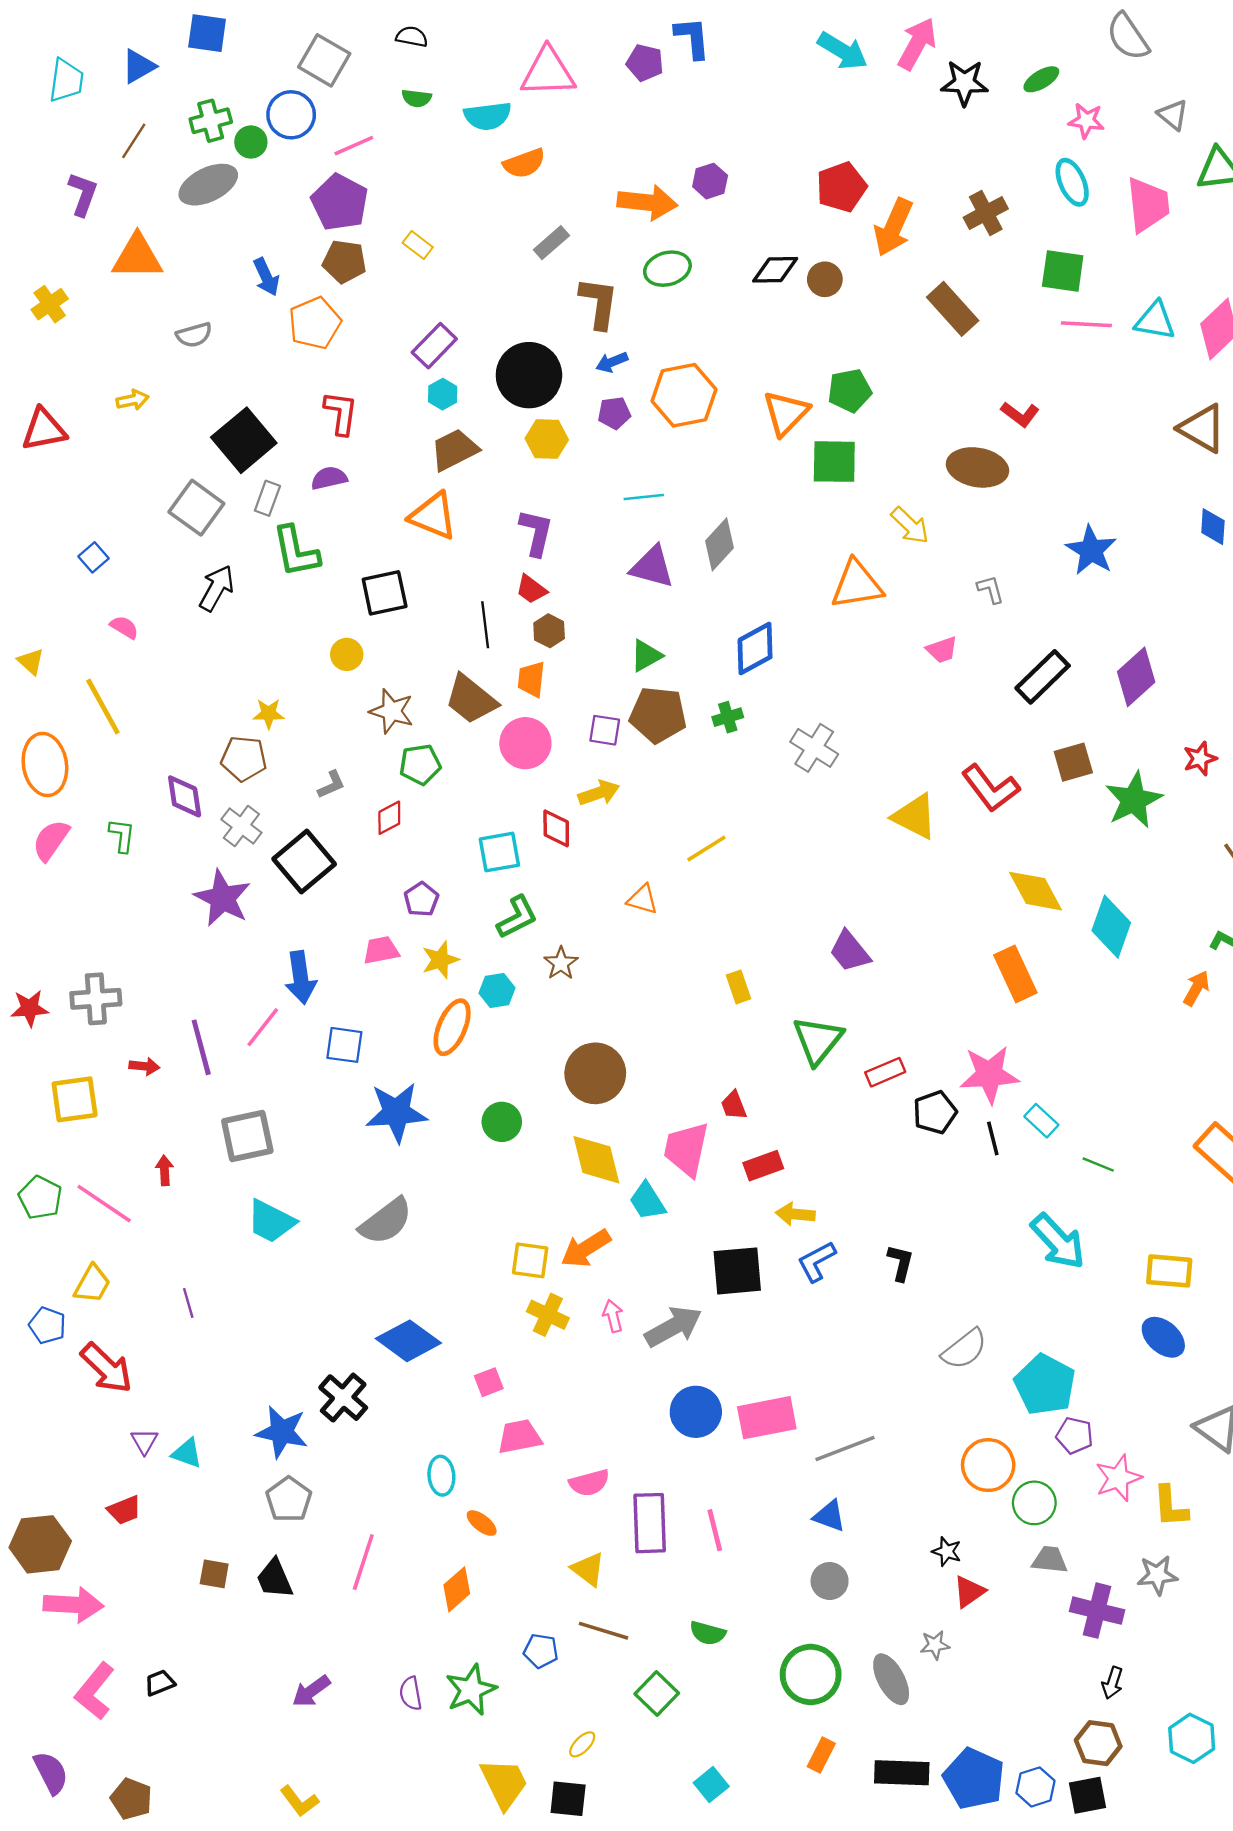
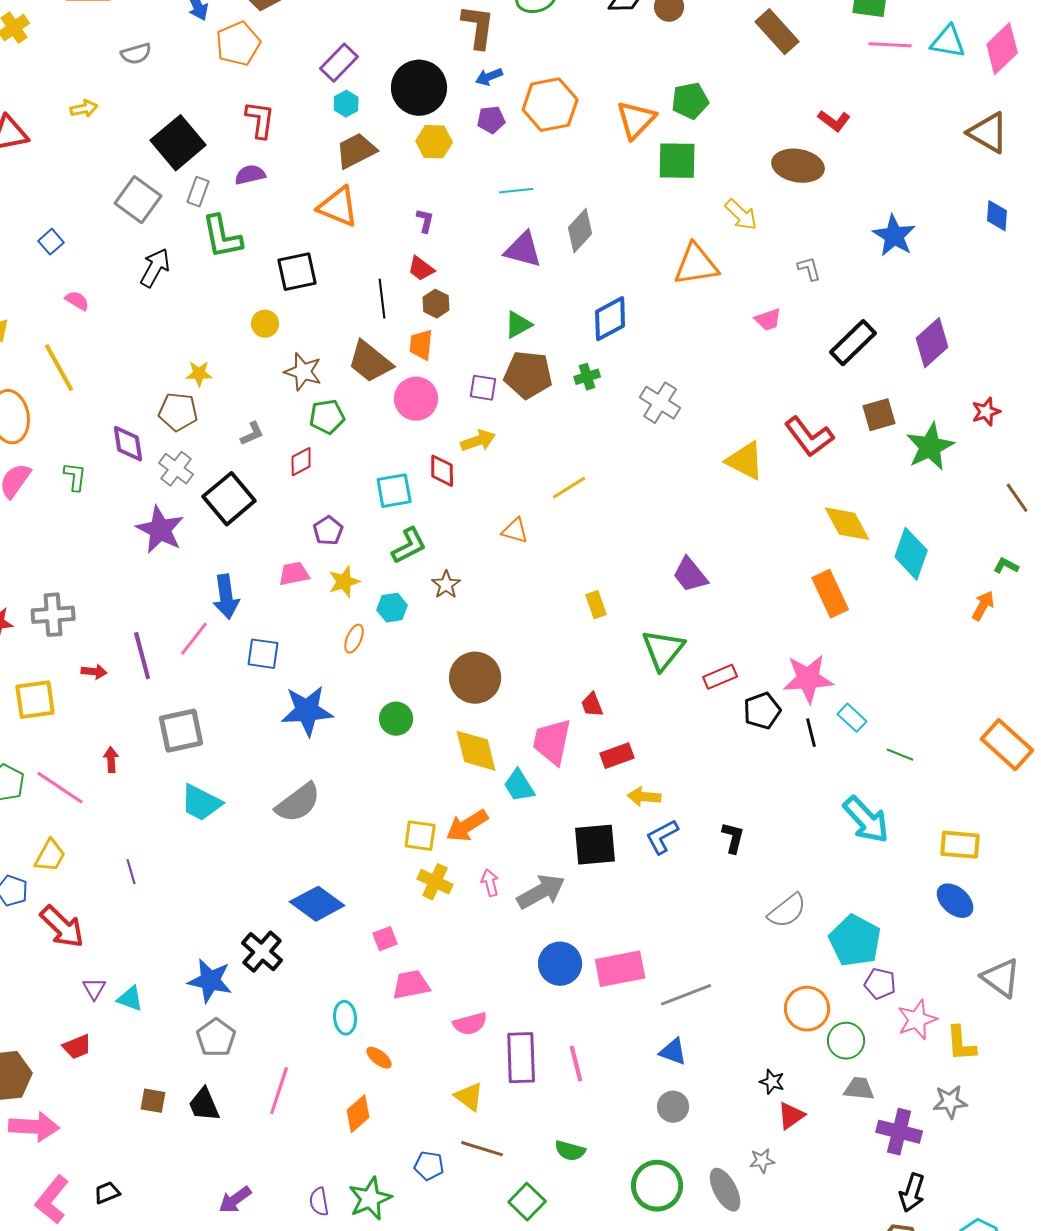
purple L-shape: (536, 533) -> (425, 221), size x0.6
orange ellipse: (452, 1027) -> (354, 639), size x0.6
black arrow: (1112, 1683) -> (912, 1193), size x1.4

